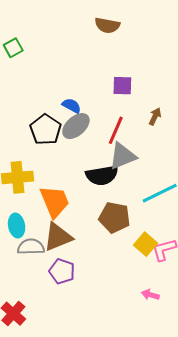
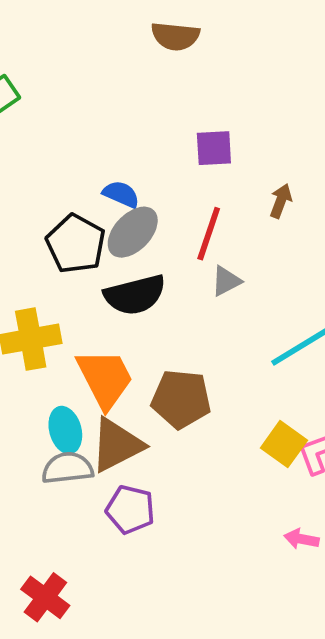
gray triangle: (123, 156) -> (226, 281), size x0.6
black semicircle: (102, 175) -> (135, 295), moved
brown pentagon: (115, 218) -> (181, 399), moved
cyan ellipse: (17, 226) -> (65, 430), moved

